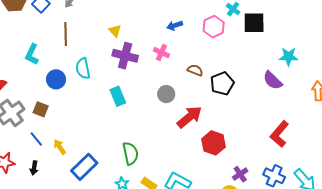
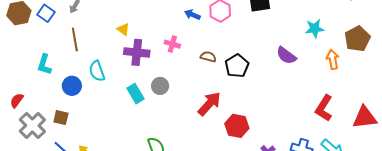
blue arrow: (175, 26) -> (192, 15), moved, turned 49
cyan star: (289, 57) -> (315, 29), moved
gray circle: (166, 94) -> (160, 86), moved
red L-shape: (279, 134) -> (324, 108), moved

